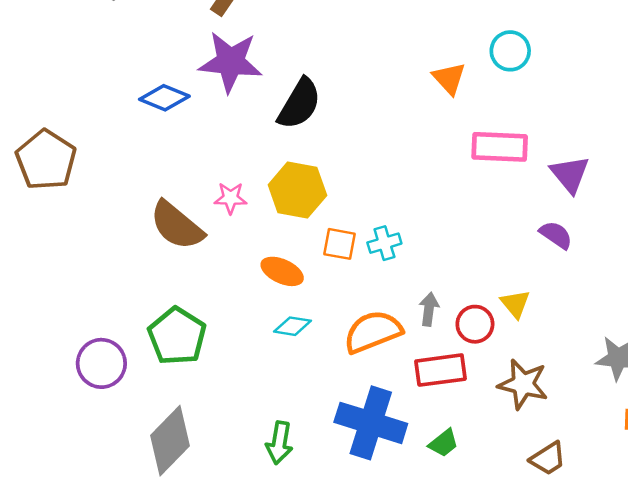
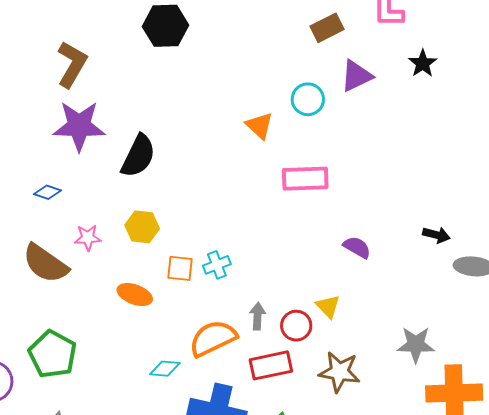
blue diamond: (164, 98) -> (48, 192), moved, size x0.7
purple triangle: (570, 174) -> (356, 76), moved, turned 48
yellow hexagon: (297, 190) -> (142, 227), size x0.7
cyan diamond: (293, 326) -> (165, 369), moved

